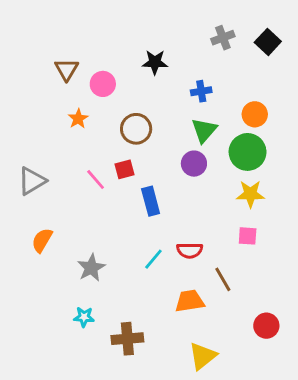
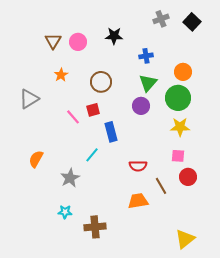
pink circle: (103, 84) -> (78, 42), moved
gray triangle: (32, 181) -> (29, 99), moved
cyan line: (153, 259) -> (92, 155), moved
red circle: (266, 326) -> (188, 177), moved
yellow triangle: (203, 356) -> (185, 239), moved

